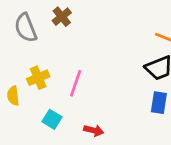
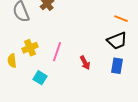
red arrow: (94, 130) -> (85, 63), moved, turned 48

